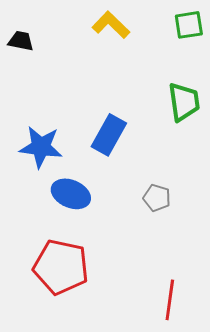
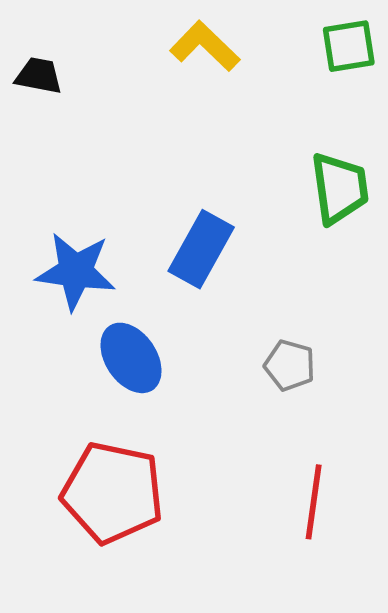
blue ellipse: (71, 194) -> (131, 358), turned 33
red line: (170, 300) -> (314, 502), moved

